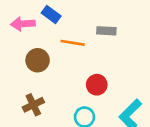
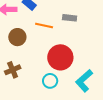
red circle: (97, 85) -> (60, 57), size x1.6

